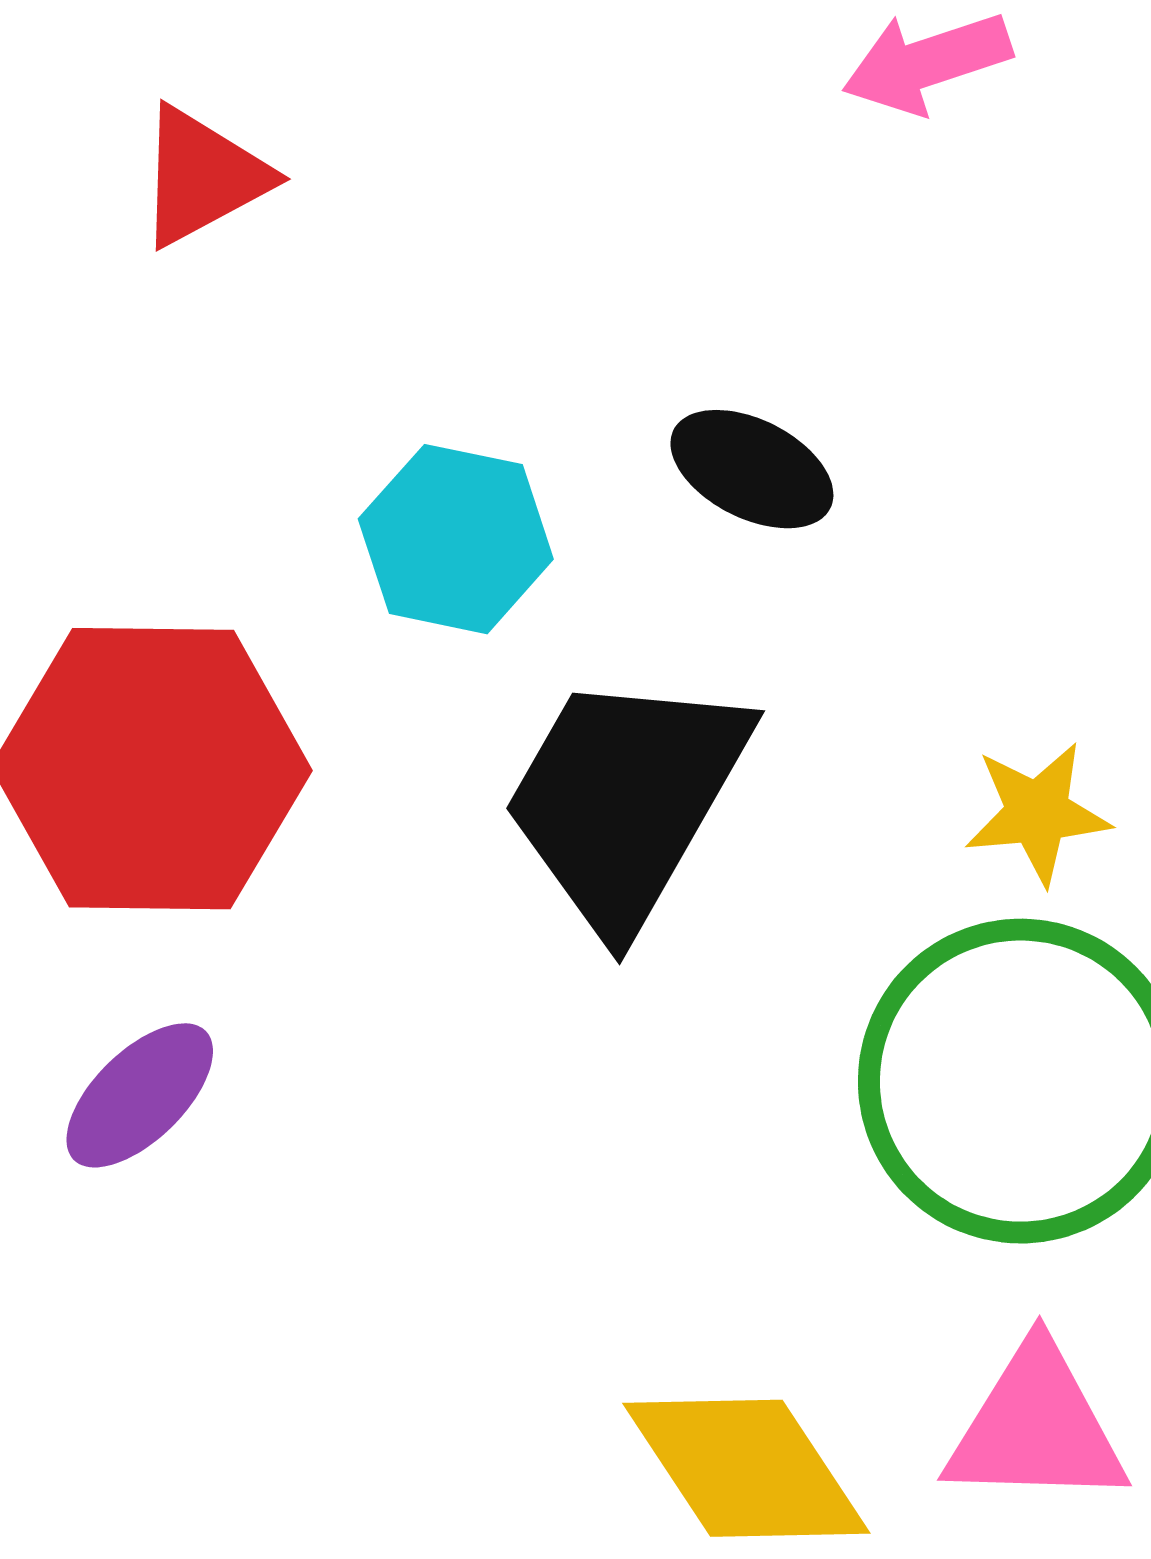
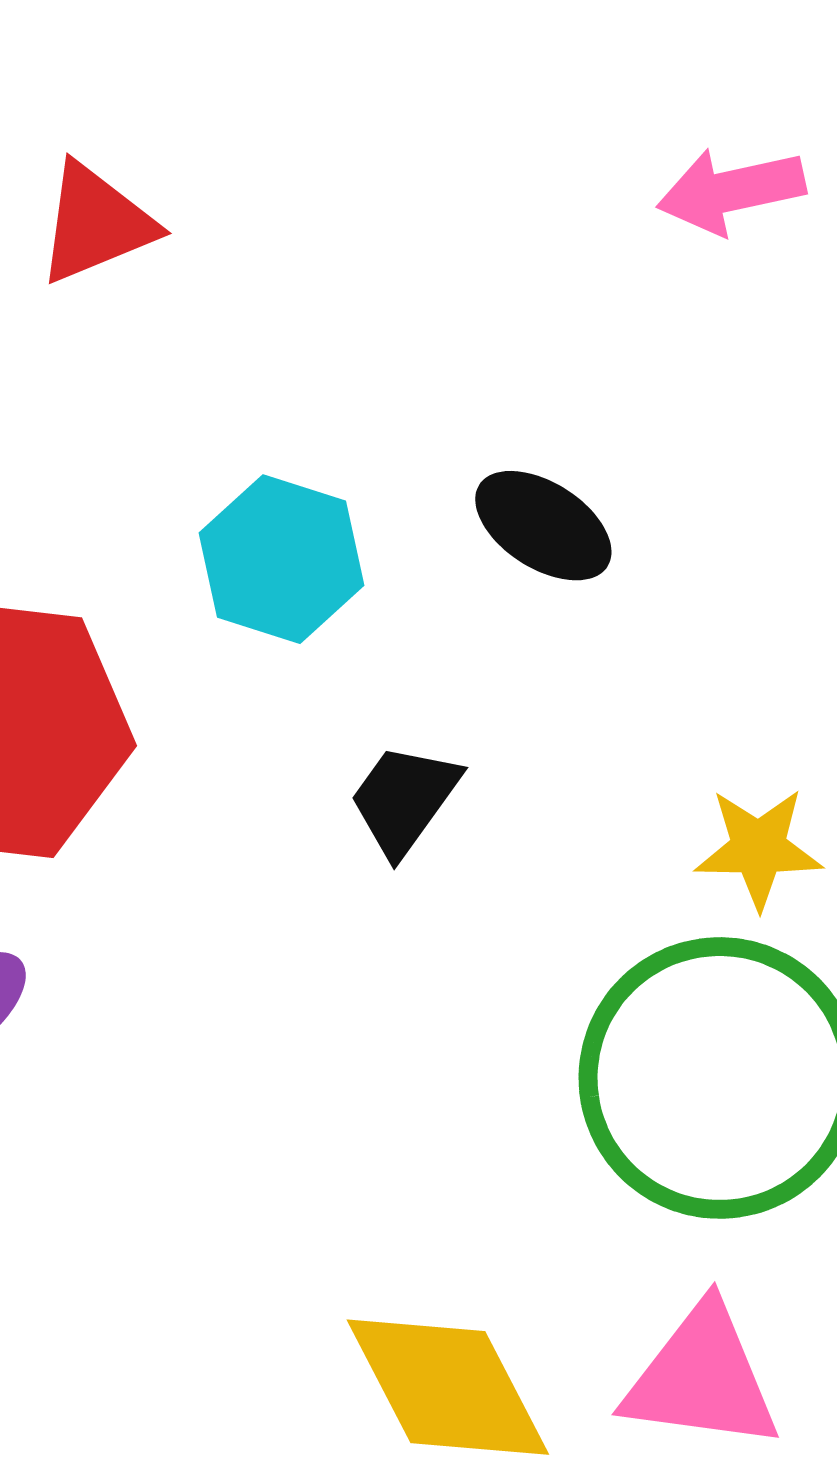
black trapezoid: (625, 800) -> (404, 799), size x0.5

